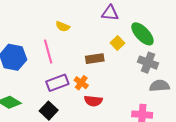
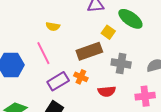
brown rectangle: (95, 59) -> (89, 51), size x1.4
gray cross: (148, 63) -> (121, 63), moved
red semicircle: (93, 101) -> (107, 91), moved

